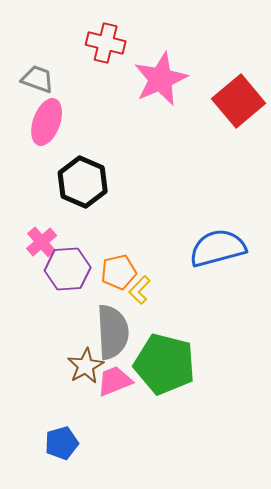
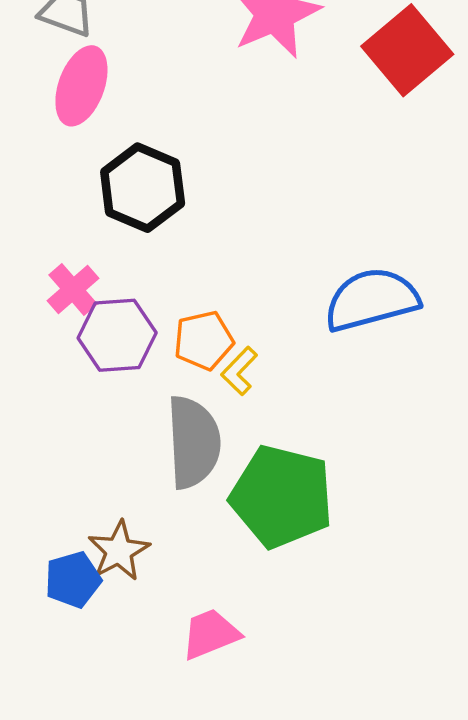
brown star: (86, 366) -> (119, 551), moved
pink trapezoid: (115, 381) -> (210, 634), moved
blue pentagon: (62, 443) -> (73, 580), moved

